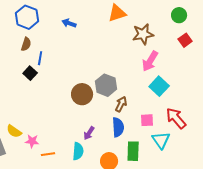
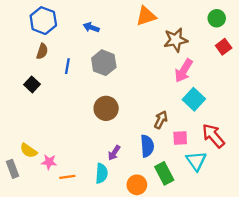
blue line: (40, 58) -> (67, 66), moved
black square: (30, 73) -> (32, 84), moved
gray hexagon: (106, 85) -> (104, 63), moved
brown arrow: (121, 104) -> (161, 120), moved
green rectangle: (133, 151) -> (164, 173), turned -30

